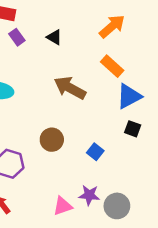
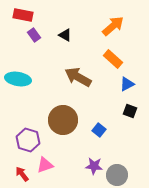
blue triangle: (129, 96) -> (127, 84), size x0.7
brown circle: (52, 140) -> (63, 120), size x1.5
pink triangle: (63, 206) -> (45, 165), moved

